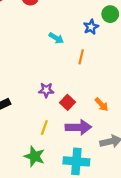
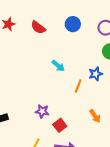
blue star: (91, 27) -> (96, 74), moved
orange arrow: (102, 104) -> (95, 116), moved

